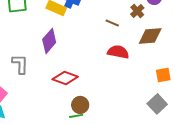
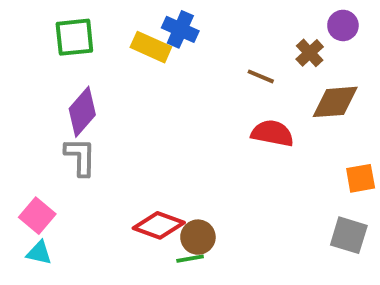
purple diamond: (49, 41) -> (82, 112), moved
red diamond: (65, 78) -> (159, 225), moved
gray square: (157, 104) -> (349, 235), turned -30

